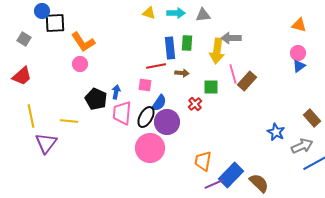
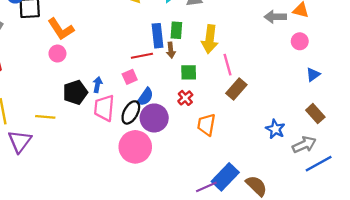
gray arrow: (231, 38) -> (275, 17), moved
blue triangle: (299, 66) -> (313, 75), moved
brown arrow: (182, 73) -> (171, 50), moved, turned 80
brown rectangle: (247, 81) -> (236, 89), moved
pink square: (145, 85) -> (130, 77), turned -32
green square: (211, 87) -> (189, 72), moved
black pentagon: (96, 99) -> (75, 92), turned 30
orange trapezoid: (203, 161) -> (206, 125), moved

